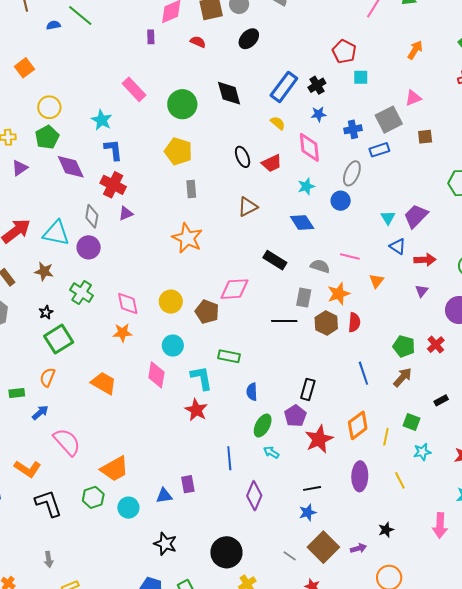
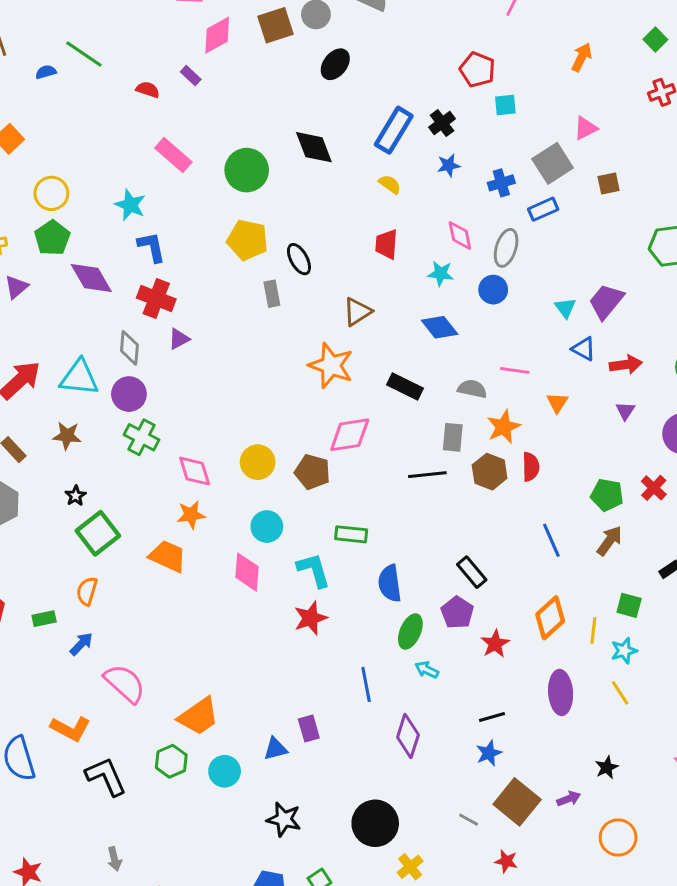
purple rectangle: (151, 37) -> (191, 76), turned -40
red semicircle: (198, 42) -> (148, 90), moved
pink diamond: (309, 147) -> (460, 235), moved, size x0.7
black ellipse: (243, 157) -> (299, 259), moved
red trapezoid: (272, 163) -> (387, 244), turned 125
cyan star: (306, 186) -> (441, 274), turned 30
orange star: (187, 238) -> (331, 366), moved
green cross: (82, 293) -> (142, 437), moved
orange trapezoid: (104, 383) -> (168, 556), moved
black rectangle: (308, 389) -> (472, 572), turned -50
blue semicircle: (252, 392) -> (390, 583), size x1.4
red star: (196, 410) -> (310, 618), turned 30
red star: (319, 439) -> (495, 644), size x0.7
cyan star: (422, 452) -> (624, 651), moved

